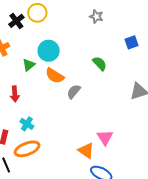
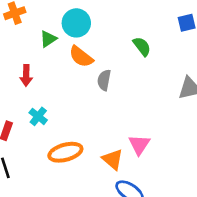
gray semicircle: (74, 92) -> (104, 80), turned -35
orange ellipse: (27, 149) -> (65, 152), moved

